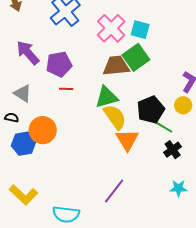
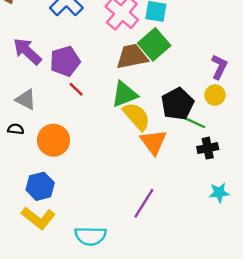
red line: (66, 89) -> (76, 89), turned 48
blue hexagon: (24, 144) -> (40, 186), moved
black cross: (173, 150) -> (208, 148), turned 30

